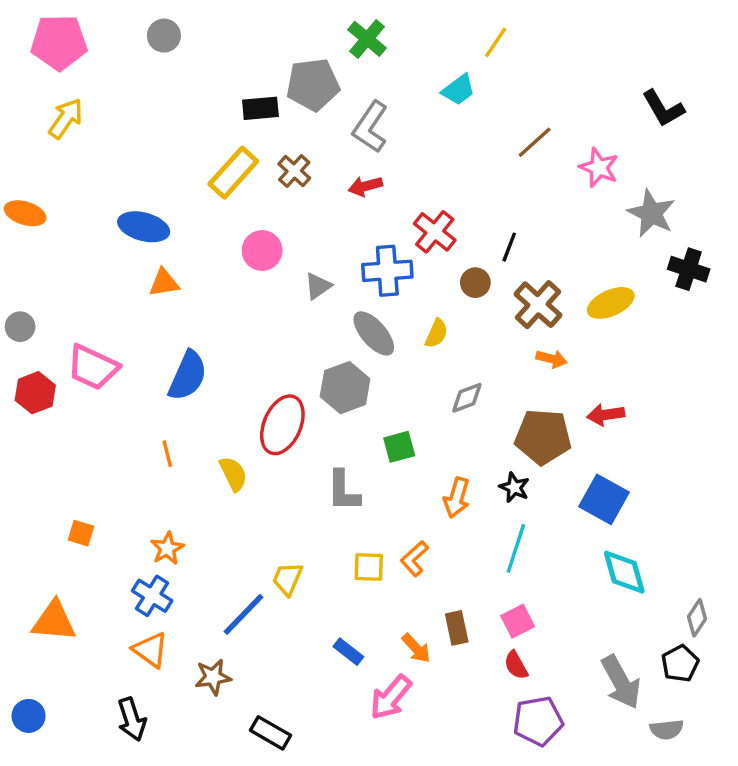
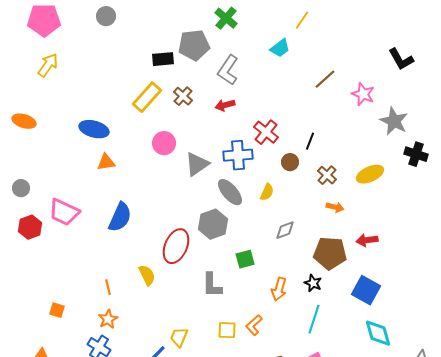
gray triangle: (318, 286) -> (197, 164), size x1.5
brown cross: (538, 305) -> (327, 175), size x0.7
orange line: (167, 454) -> (108, 287), moved

